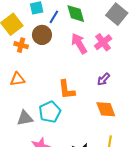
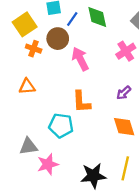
pink arrow: (79, 44) -> (80, 59), moved
cyan pentagon: (50, 112) -> (61, 126), turned 30
gray triangle: (25, 118) -> (28, 146), moved

